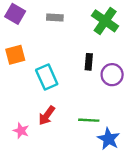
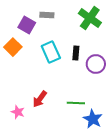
purple square: (15, 14) -> (27, 25), moved
orange square: (15, 55) -> (13, 47), turned -30
cyan rectangle: (47, 77) -> (51, 52), moved

